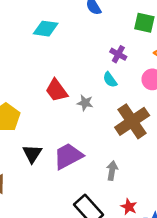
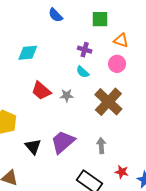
cyan diamond: (46, 29) -> (28, 53), moved

